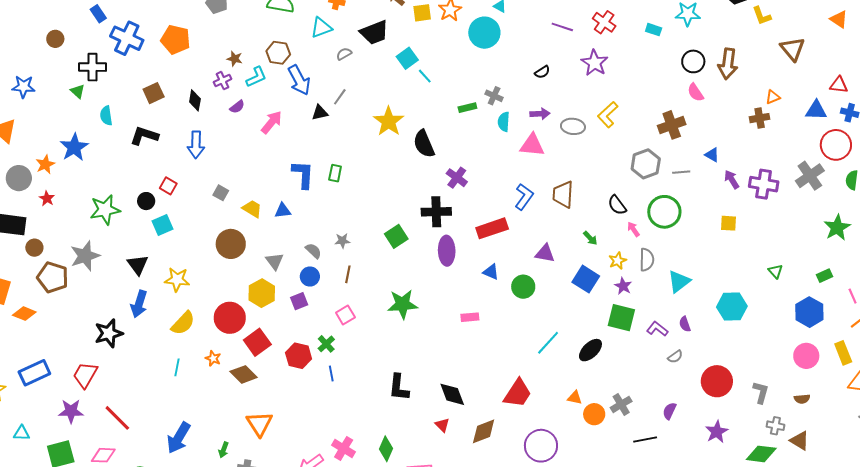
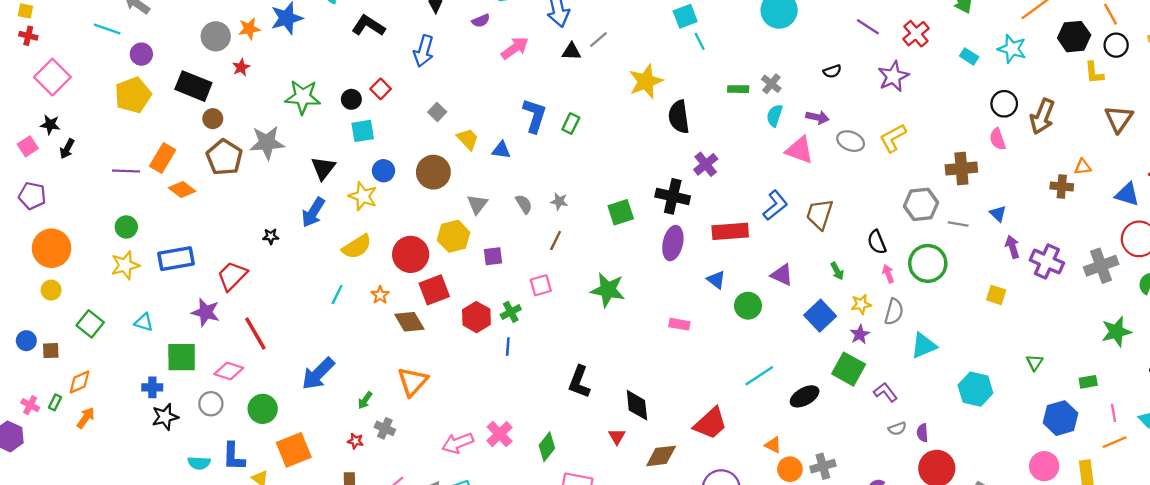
blue circle: (310, 276) -> (383, 171), moved
purple semicircle: (685, 324) -> (922, 433), moved
black star: (109, 333) -> (271, 236), size x0.5

